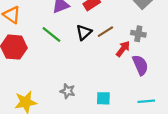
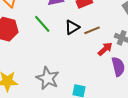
gray star: (68, 91) -> (48, 78), size x1.6

